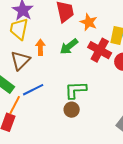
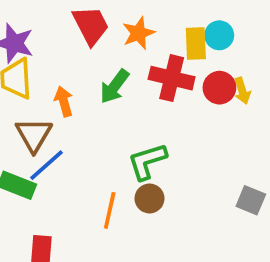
orange star: (89, 22) -> (138, 33), turned -30
blue line: (33, 90) -> (47, 165), moved
orange line: (15, 105) -> (110, 210), moved

